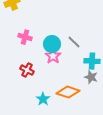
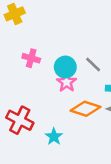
red cross: (27, 70) -> (20, 120), moved, size x1.5
orange diamond: (68, 92) -> (86, 109), moved

